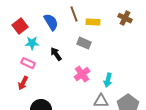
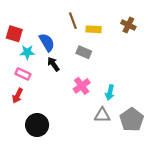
blue semicircle: (51, 22) -> (47, 42), moved
red square: (20, 26) -> (14, 34), turned -35

